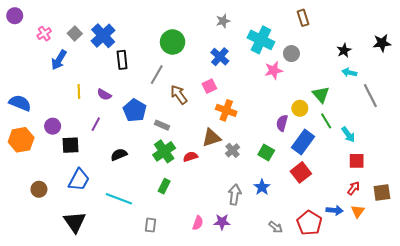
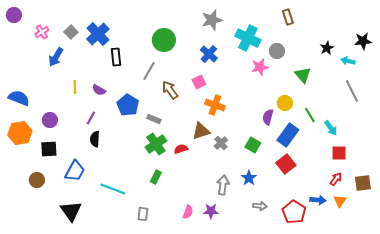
gray star: (223, 21) -> (212, 20), size x1.5
cyan arrow: (349, 72) -> (348, 61), moved
green triangle: (321, 95) -> (303, 75), moved
black square: (70, 145) -> (49, 149), moved
black semicircle: (119, 155) -> (95, 139), moved, turned -63
gray arrow: (276, 227) -> (260, 206), moved, turned -32

